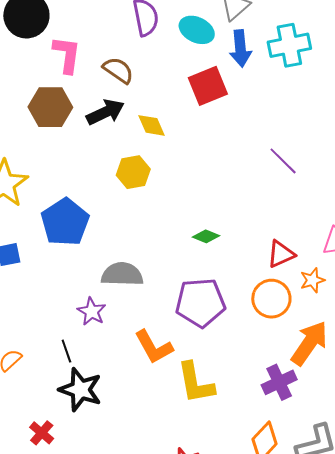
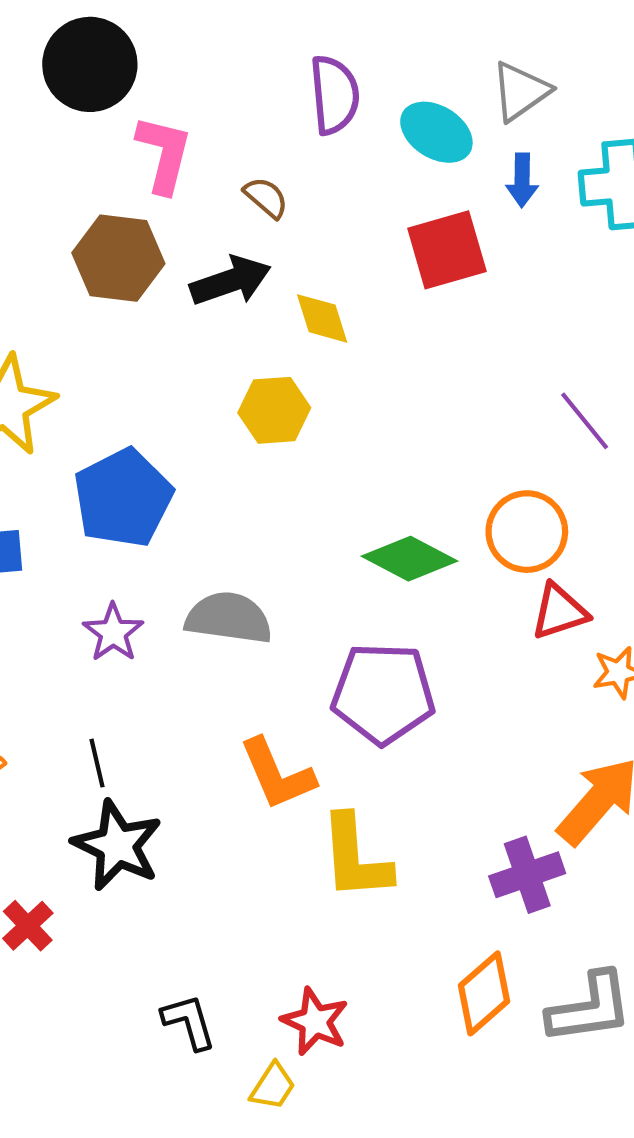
blue arrow: (240, 48) -> (522, 180), size x0.7
brown semicircle: (118, 70) -> (266, 197), size x0.7
green diamond: (206, 236) -> (409, 559), size x1.6
orange circle: (271, 299) -> (527, 532), moved
purple star: (92, 312) -> (113, 633), moved

